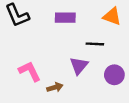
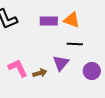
orange triangle: (112, 16) -> (72, 20), moved
brown arrow: (55, 87) -> (40, 73), moved

